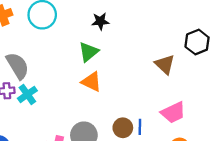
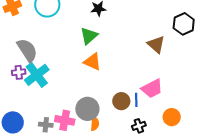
cyan cross: (27, 94) -> (37, 75), size x1.4
pink trapezoid: (173, 112) -> (152, 89), moved

